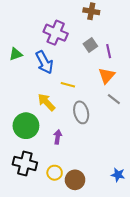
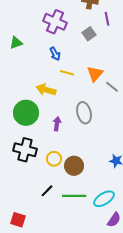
purple line: (109, 51) -> (107, 19), moved
blue arrow: (44, 62) -> (55, 54), moved, size x0.6
orange triangle: (107, 76) -> (95, 74), moved
yellow arrow: (46, 102) -> (46, 90), turned -30
gray ellipse: (81, 112) -> (84, 113), moved

